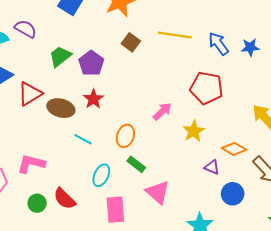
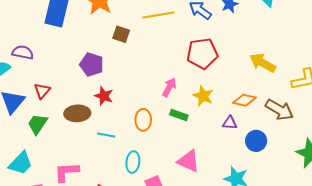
green trapezoid: (60, 56) -> (37, 124), moved
red triangle: (30, 94) -> (42, 91), moved, size x0.7
green rectangle: (136, 164) -> (179, 115), moved

